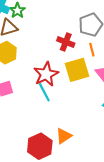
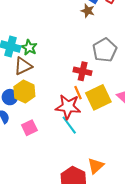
orange line: (92, 50) -> (78, 93), moved
red star: (46, 74) -> (68, 107), turned -30

